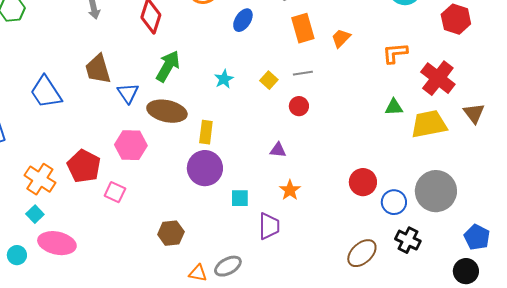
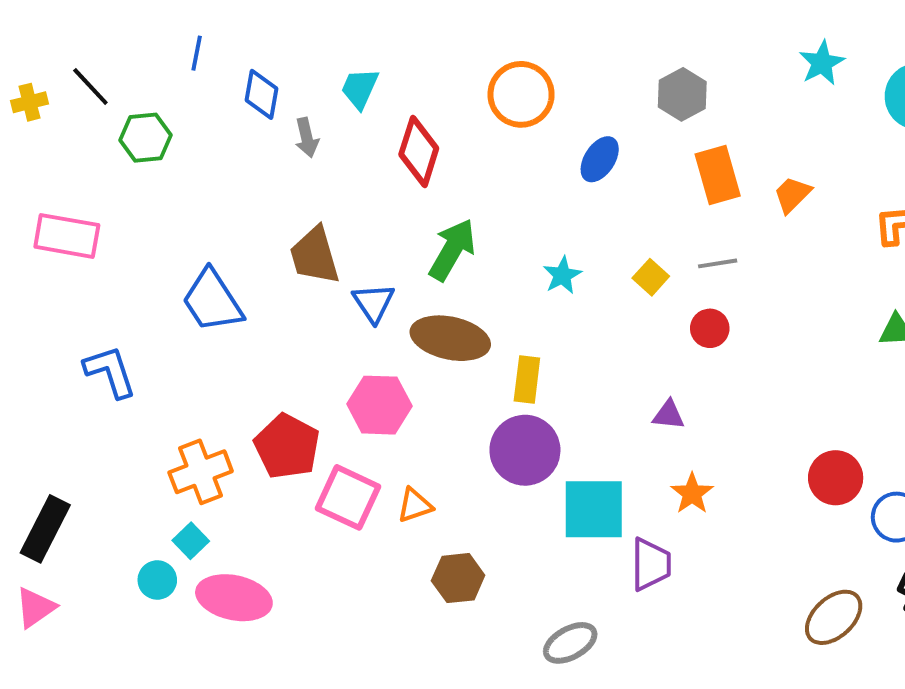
orange cross: (40, 179) -> (201, 472), turned 36
pink square: (115, 192) -> (348, 497), size x1.5
cyan square: (240, 198) -> (594, 509), size x1.8
cyan circle: (17, 255) -> (157, 580), moved
orange triangle: (198, 273) -> (415, 505), moved, turned -30

